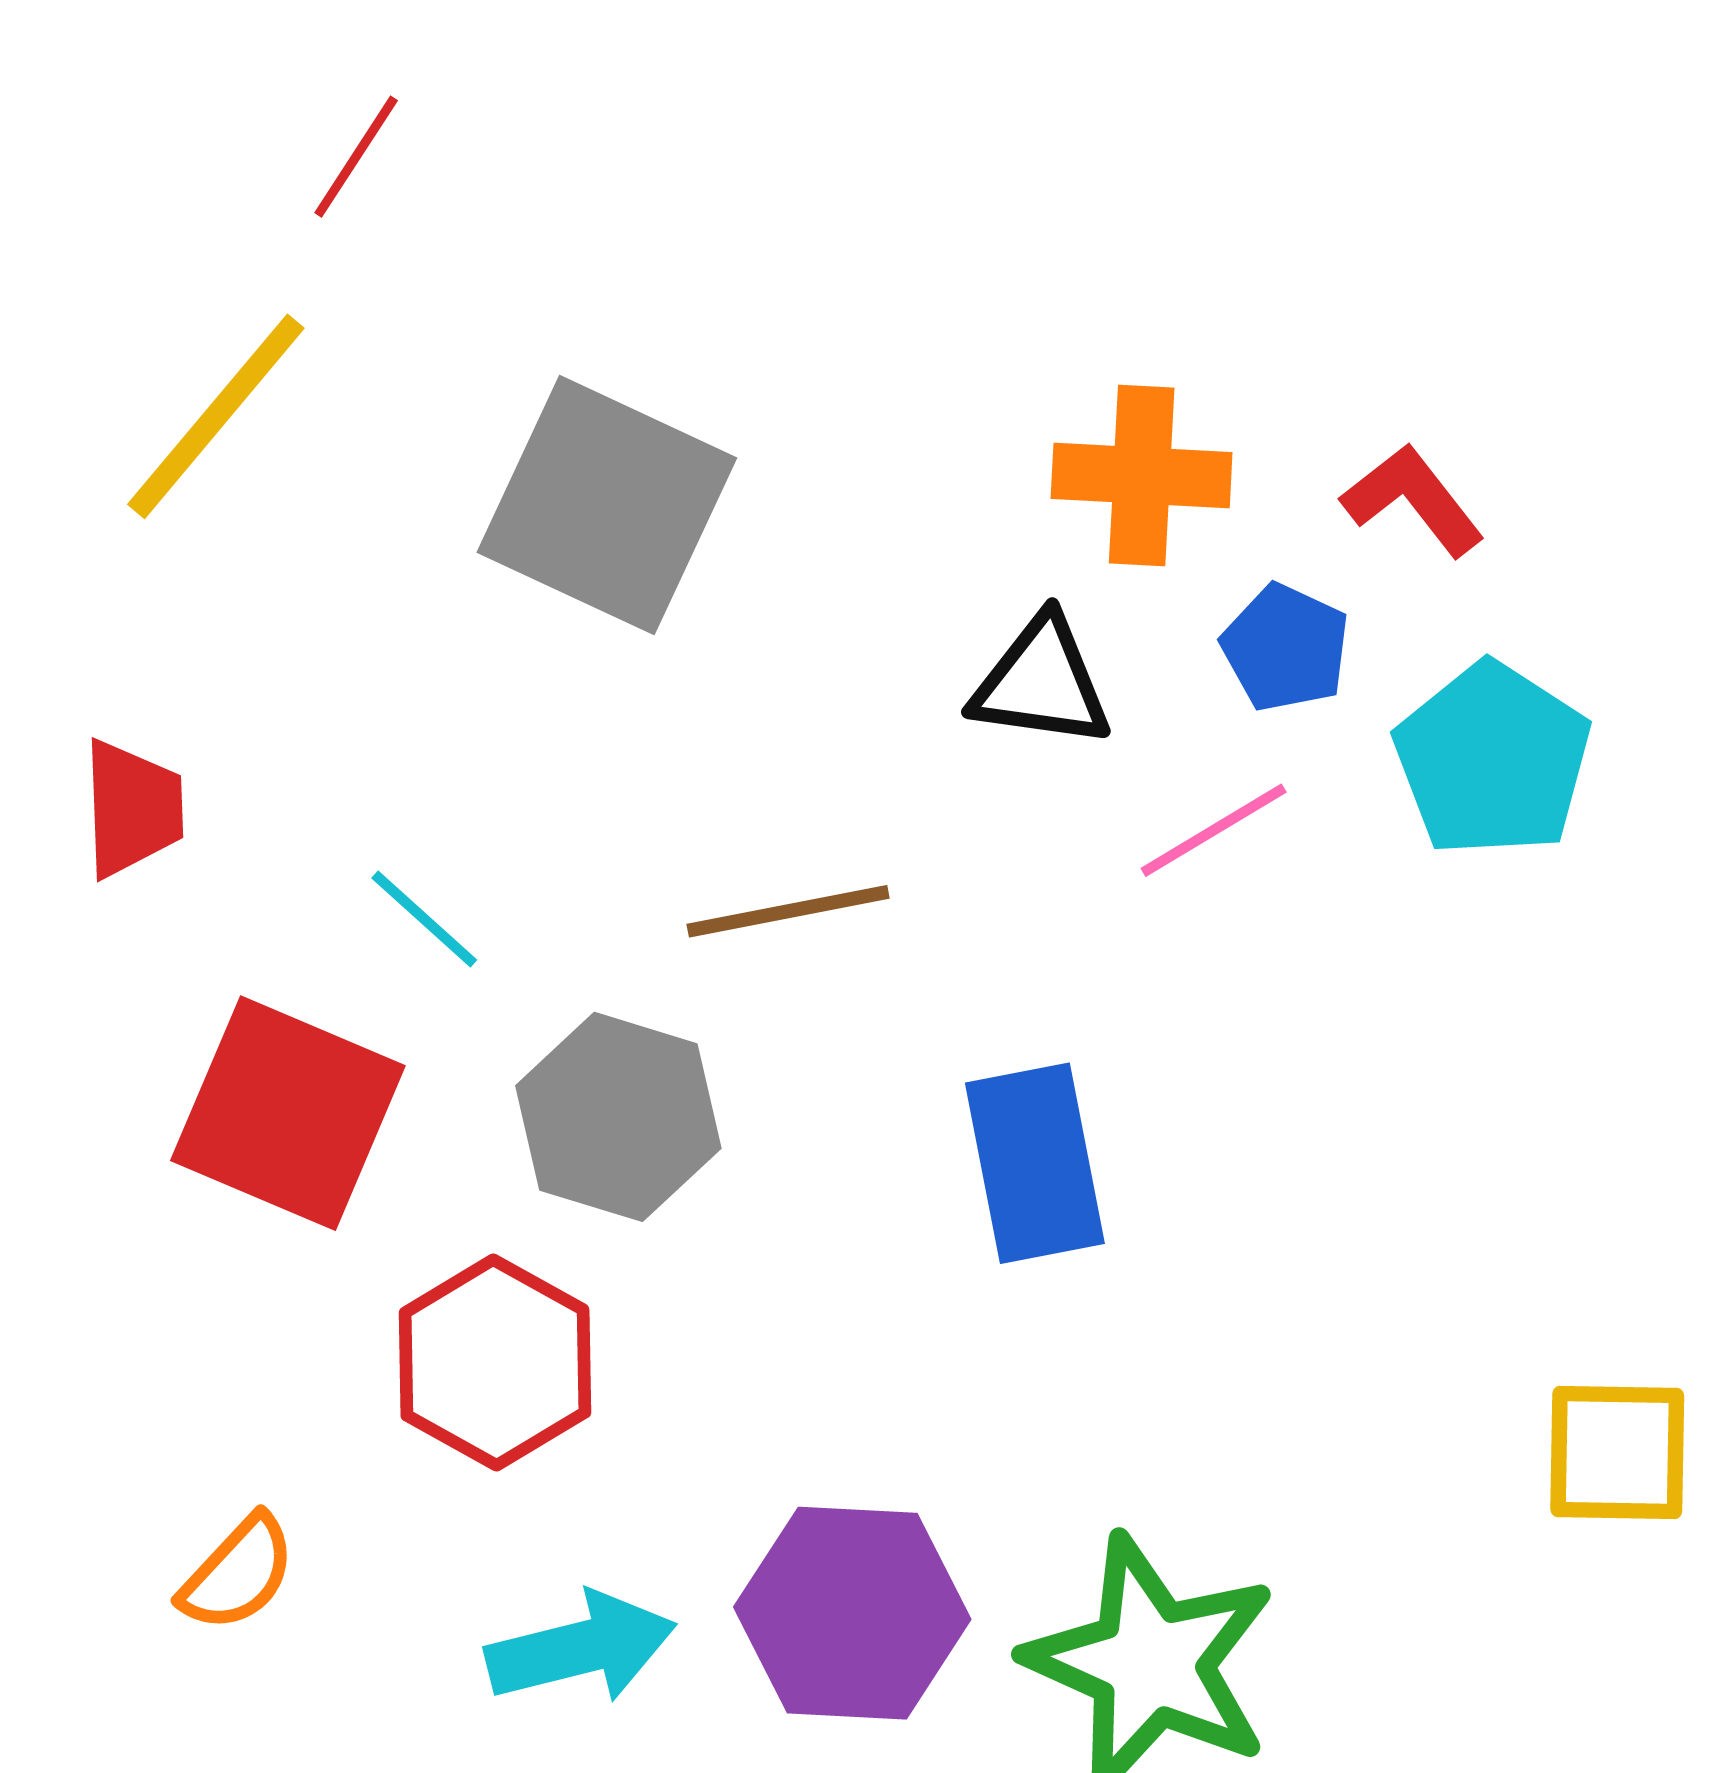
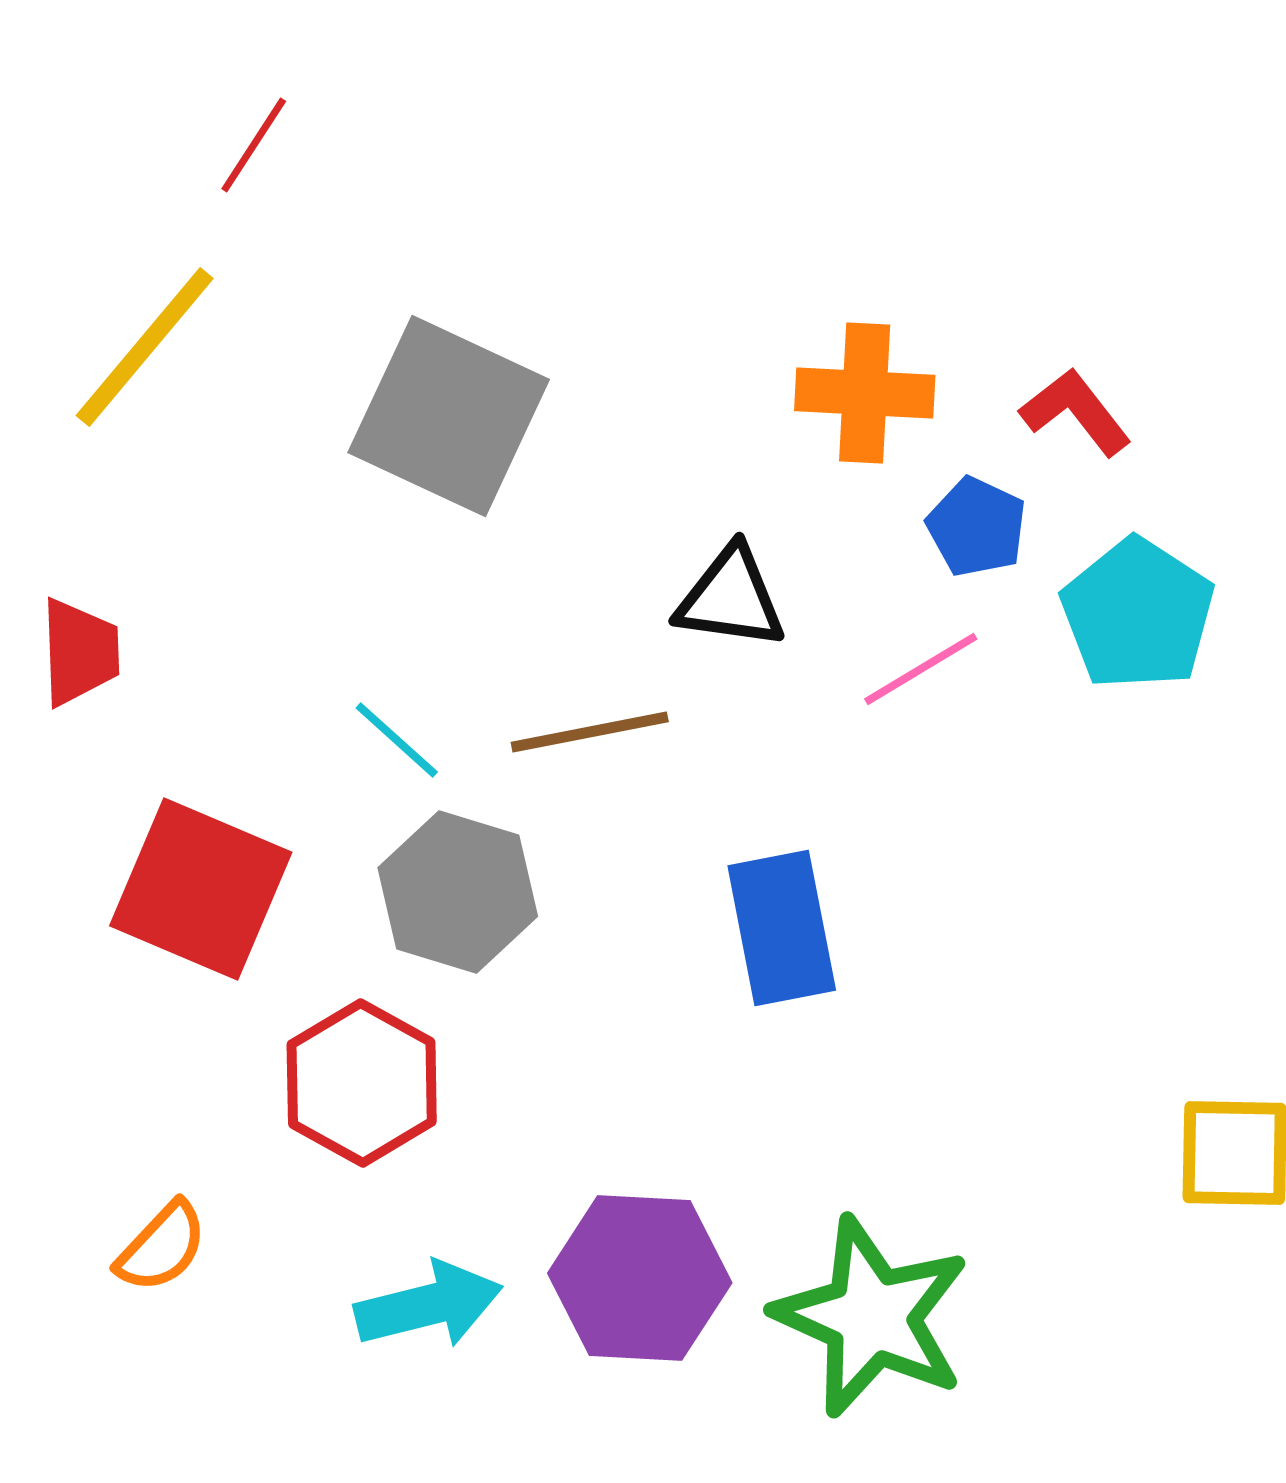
black triangle: (1041, 682) -> (731, 598), moved
cyan line: (424, 919) -> (397, 740), moved

